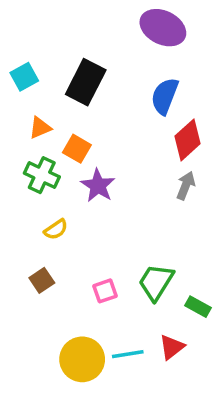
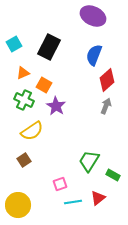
yellow semicircle: (56, 229) -> (32, 131), size x1.6
pink square: (105, 291) -> (60, 184), moved
yellow circle: (82, 359) -> (18, 205), moved

